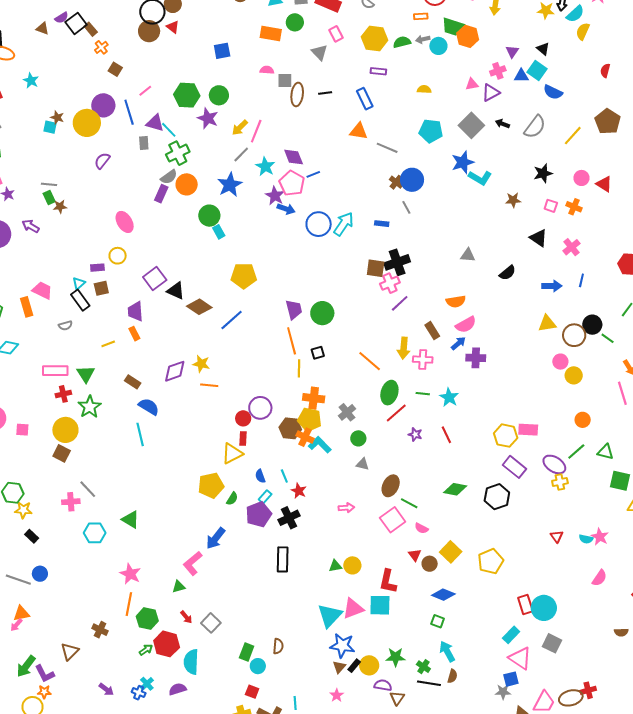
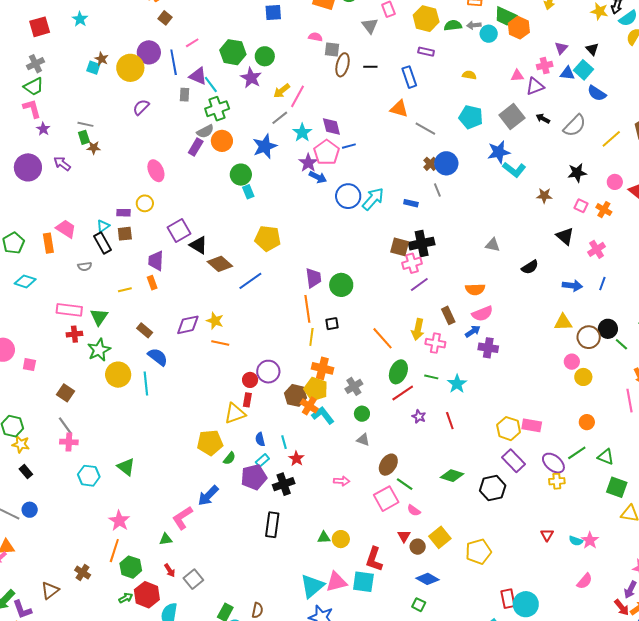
yellow circle: (65, 430) -> (118, 375), moved
gray line: (88, 489) -> (65, 426), moved

